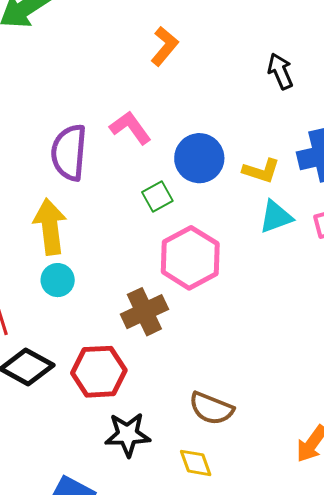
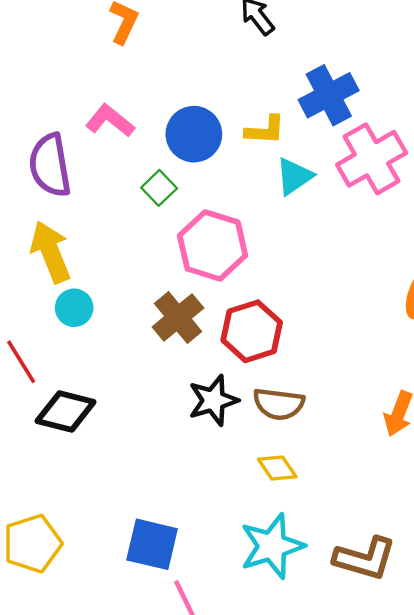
red hexagon: (99, 372) -> (252, 331), moved
black star: (128, 435) -> (213, 400), moved

